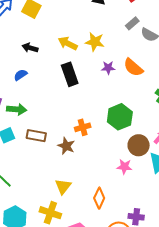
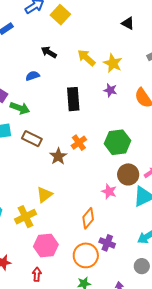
purple star: (108, 68) -> (110, 90), moved
black rectangle: (70, 74) -> (73, 99), moved
orange cross: (83, 127) -> (79, 143), turned -35
orange diamond: (99, 198) -> (88, 218), moved
yellow cross: (50, 213) -> (25, 217), turned 30

